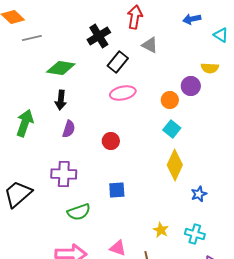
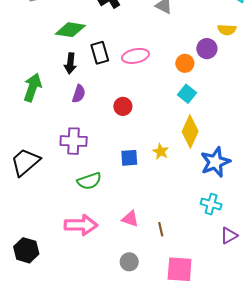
black rectangle: (118, 62) -> (100, 53), moved, turned -55
blue star: (199, 194) -> (215, 162), size x1.8
yellow star: (161, 230) -> (161, 152), moved

